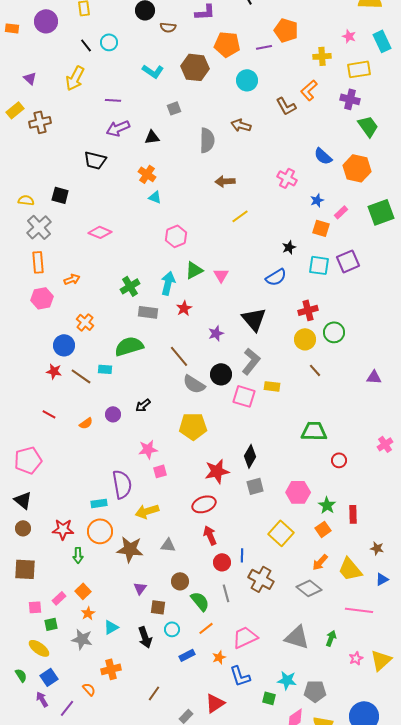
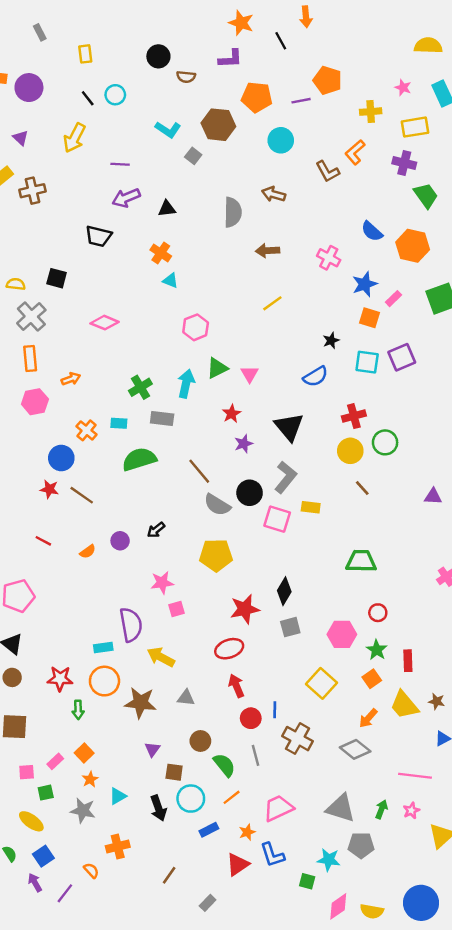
purple circle: (46, 21) -> (29, 88), moved
gray square: (174, 108) -> (193, 156), moved, turned -32
brown arrow: (225, 181) -> (268, 251), moved
blue star: (317, 200) -> (365, 284), size x1.5
red star: (184, 308) -> (232, 414), moved
cyan rectangle: (105, 369) -> (119, 423), moved
red circle: (339, 460) -> (378, 613), moved
yellow arrow: (147, 511) -> (161, 657), turned 45
yellow trapezoid: (350, 569) -> (404, 705), moved
cyan circle: (172, 629) -> (191, 799), size x1.5
pink star: (356, 658) -> (411, 811), moved
gray pentagon: (315, 691) -> (361, 845), moved
red triangle: (215, 703) -> (238, 864), moved

